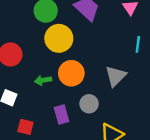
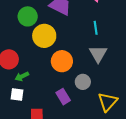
cyan line: (138, 44) -> (96, 28), moved
green arrow: (43, 80) -> (22, 76), moved

